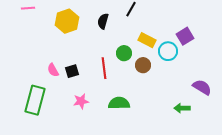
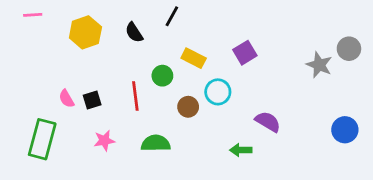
black semicircle: (103, 21) -> (134, 32), turned -49
cyan circle: (168, 51) -> (218, 92), moved
brown circle: (143, 65) -> (188, 107), moved

